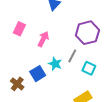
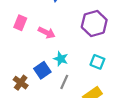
pink arrow: (43, 39) -> (47, 33), turned 91
gray line: (72, 56) -> (64, 82), moved

